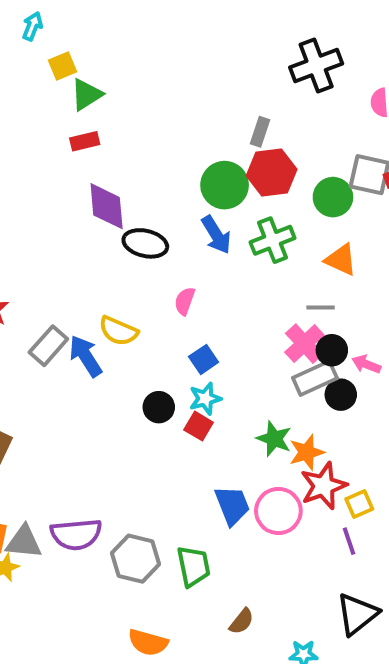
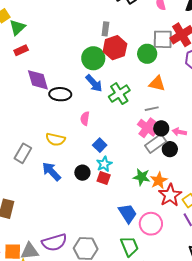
green cross: (273, 240) -> (119, 94), moved
blue arrow: (86, 356) -> (51, 171), moved
pink circle: (278, 511) -> (151, 224), moved
green trapezoid: (193, 566) -> (130, 246), moved

